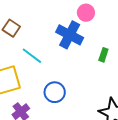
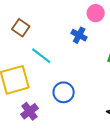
blue cross: (70, 35) -> (79, 35), size x0.6

